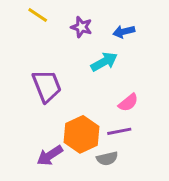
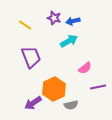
yellow line: (38, 15) -> (25, 25), moved
blue arrow: (124, 32) -> (73, 21), moved
purple line: (119, 131) -> (98, 87), moved

